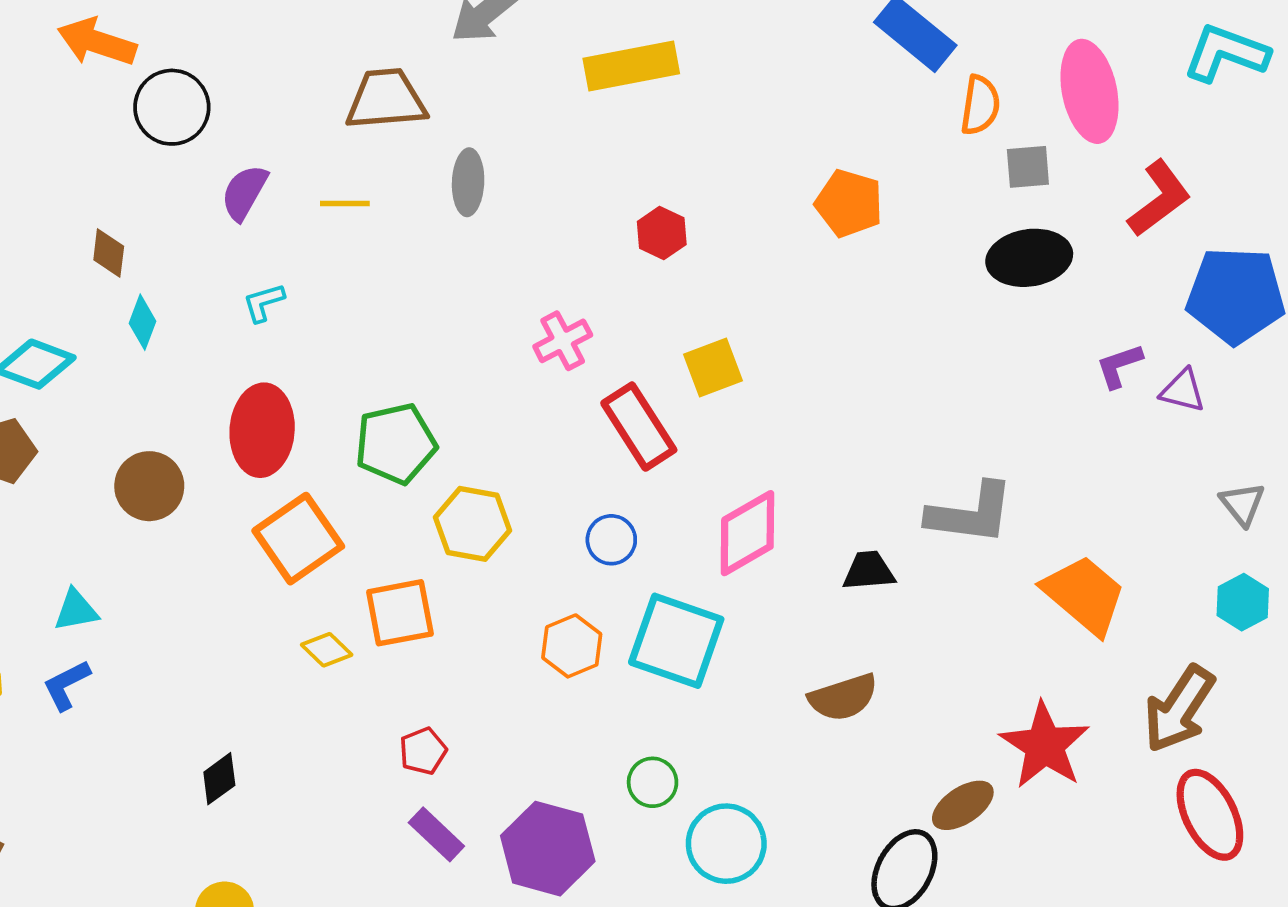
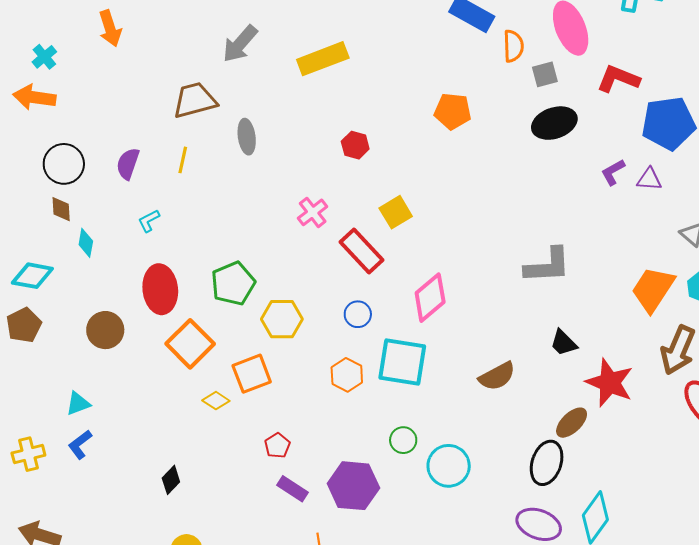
black circle: (172, 107) -> (64, 164), moved
red L-shape: (1159, 199) -> (618, 79), turned -111
yellow line: (345, 204) -> (183, 160), turned -68
black trapezoid: (869, 571) -> (563, 343), moved, turned -120
orange trapezoid: (1084, 595) -> (653, 289), moved, turned -87

